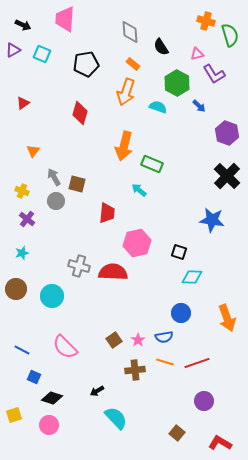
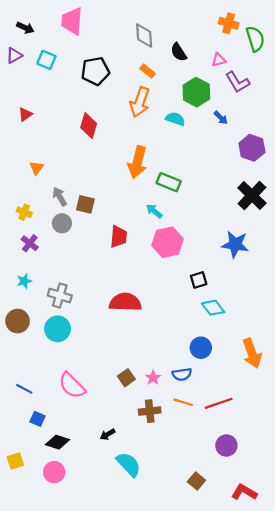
pink hexagon: (137, 243) -> (167, 242), moved
black square: (179, 252) -> (199, 280), turned -35
gray cross: (79, 266) -> (60, 295), moved
cyan diamond: (192, 277) -> (213, 308), turned 50

